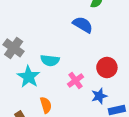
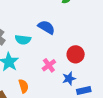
blue semicircle: (83, 25) -> (46, 27), moved
cyan semicircle: (50, 60) -> (23, 40), moved

